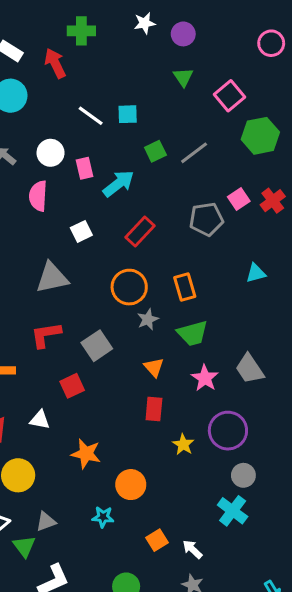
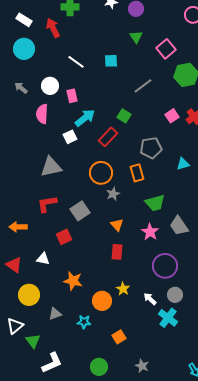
cyan square: (128, 114) -> (111, 61), moved
green square: (155, 151) -> (124, 116), moved, turned -32
cyan arrow: (118, 184) -> (85, 118), moved
gray pentagon: (206, 219) -> (151, 148), moved
green trapezoid: (192, 333) -> (155, 203), moved
yellow star: (183, 444) -> (123, 289), moved
gray triangle: (46, 522) -> (55, 314), moved
white arrow: (192, 549) -> (150, 299), moved

